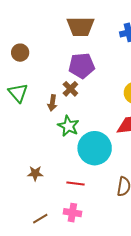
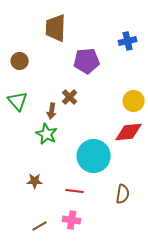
brown trapezoid: (81, 26) -> (56, 28), moved, turned 92
purple pentagon: (82, 66) -> (87, 61), moved
green star: (68, 126) -> (47, 134), moved

